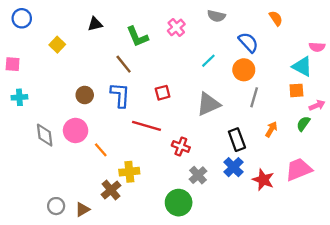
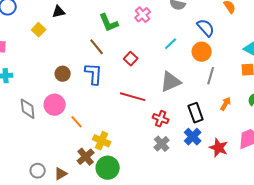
black triangle: (95, 24) -> (59, 12), moved
red square: (163, 93) -> (131, 59), moved, turned -32
red line: (147, 126) -> (133, 97), moved
red cross: (181, 147) -> (161, 119), moved
yellow cross: (129, 172) -> (102, 141), turned 30
green circle: (179, 203) -> (108, 168), moved

